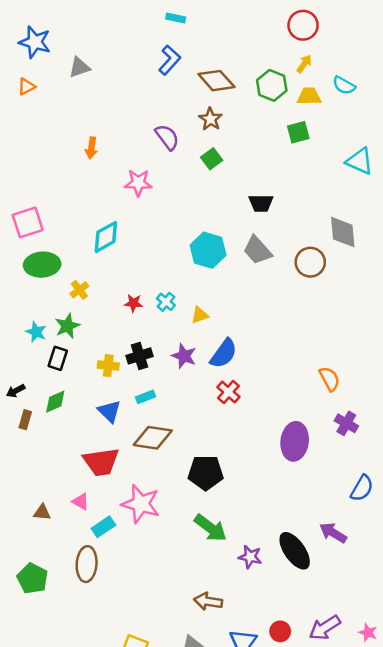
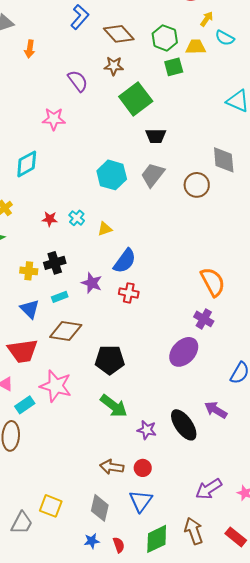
yellow arrow: (304, 64) -> (207, 19), moved
brown star: (210, 119) -> (114, 66), turned -30
green square: (298, 132) -> (174, 67), moved
orange arrow: (91, 148) -> (30, 49), moved
green square: (212, 159) -> (136, 99), moved, size x1.8
gray trapezoid: (257, 250) -> (153, 175), turned 80
purple star: (184, 356) -> (92, 283), moved
orange semicircle: (330, 379) -> (213, 282), size x1.4
red cross: (228, 392) -> (129, 293), turned -30
purple cross: (346, 423) -> (204, 319), moved
purple ellipse: (295, 441) -> (184, 352), moved, turned 36
red circle: (280, 631) -> (143, 468), moved

